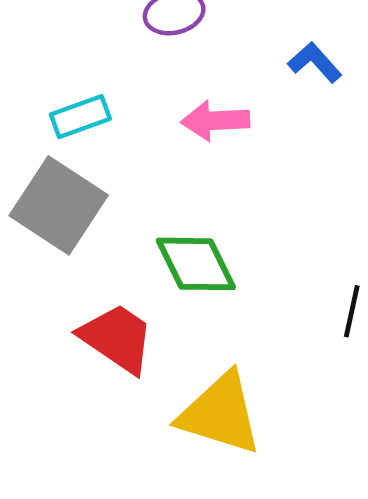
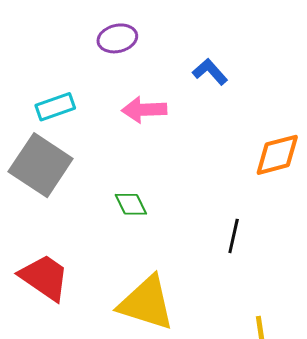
green diamond: (196, 264) -> (131, 204), size x0.6
red trapezoid: (117, 338) -> (44, 277), moved

